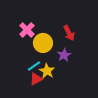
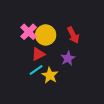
yellow circle: (43, 43) -> (46, 35), moved
red triangle: (36, 79) -> (38, 54), moved

